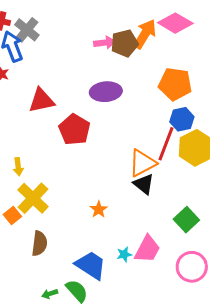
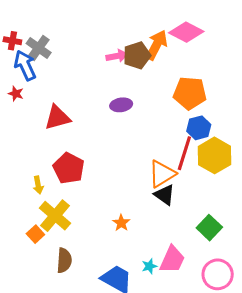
purple ellipse: (106, 92) -> (121, 105), size x0.7
red pentagon: (74, 130) -> (69, 168), moved

